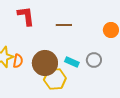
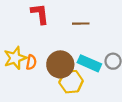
cyan rectangle: (72, 62) -> (89, 63), size x1.5

